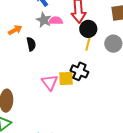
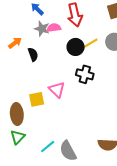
black circle: (88, 29) -> (76, 47), moved
yellow line: (88, 42) -> (89, 44), turned 54
yellow square: (66, 79) -> (37, 99), moved

